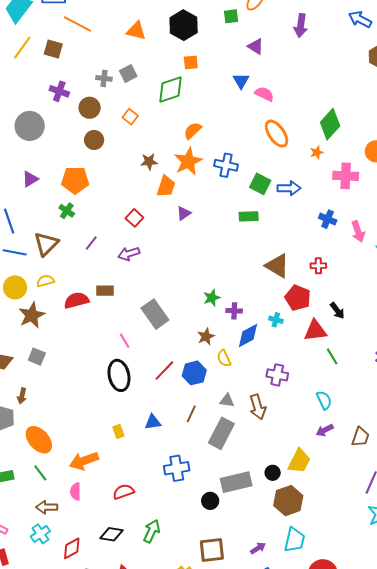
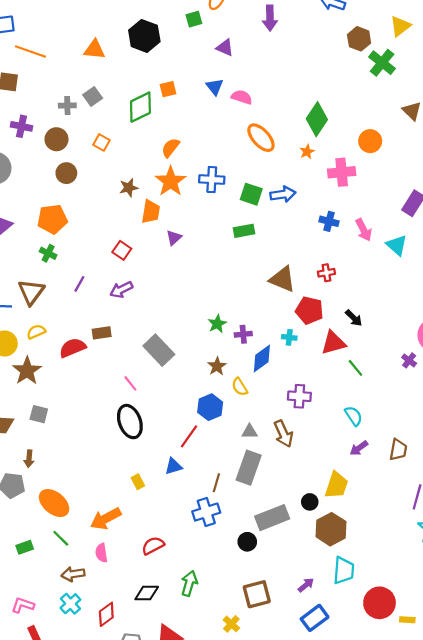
orange square: (191, 62) -> (168, 89), moved
red line: (164, 371) -> (189, 436), moved
brown line: (191, 414) -> (216, 483), moved

